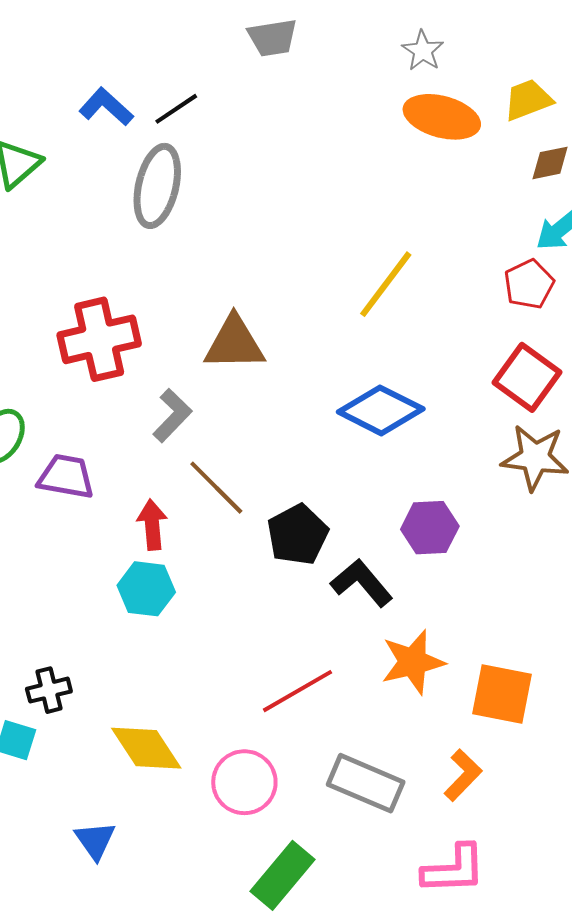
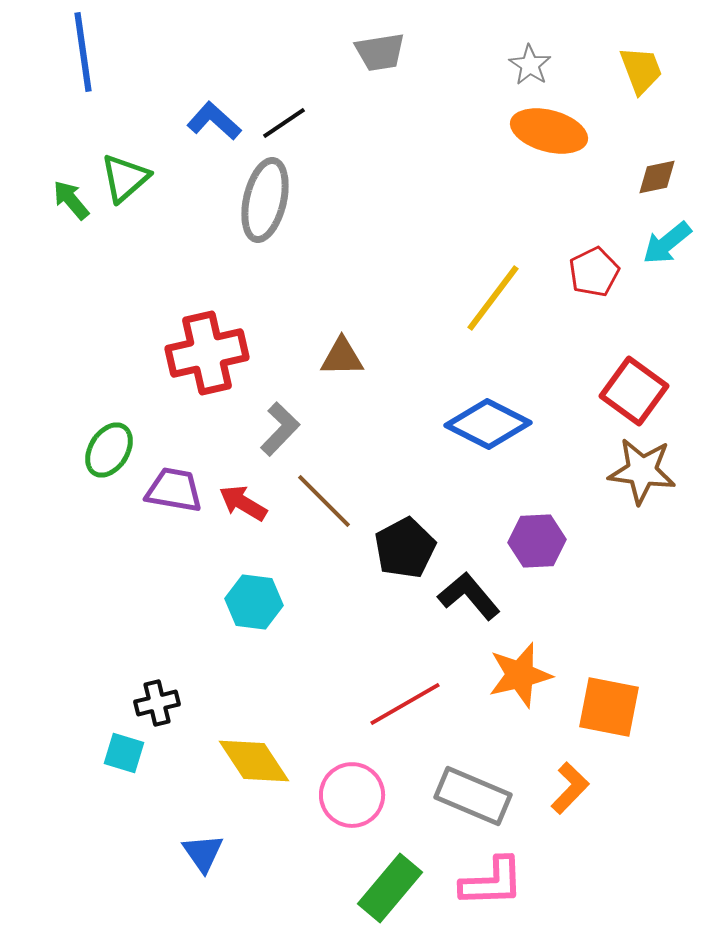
yellow trapezoid: (528, 100) -> (641, 70), moved, turned 90
red pentagon: (529, 284) -> (594, 272), moved
brown triangle: (234, 343) -> (342, 357), size x0.7
red arrow: (152, 525) -> (243, 503), moved, turned -54
pink L-shape: (454, 869) -> (492, 882), moved

